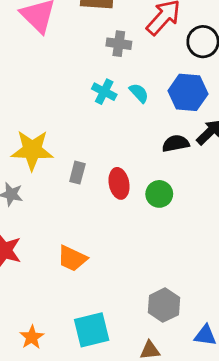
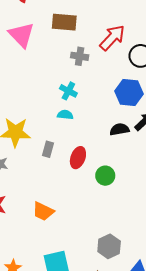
cyan semicircle: (139, 93) -> (65, 115), moved, turned -42
red ellipse: (119, 183) -> (78, 158), turned 30
green circle: (159, 194) -> (105, 176), moved

